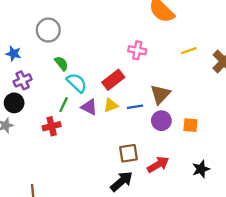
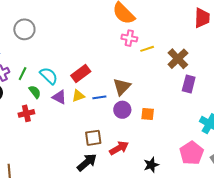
pink cross: (137, 50) -> (129, 38), moved
green semicircle: (61, 63) -> (35, 92), moved
green line: (64, 105) -> (23, 74), moved
black star: (201, 169) -> (151, 165), moved

